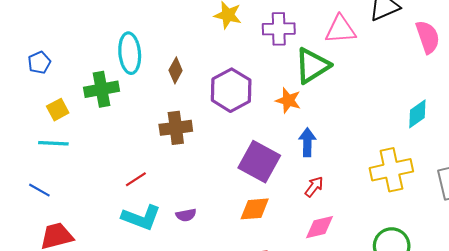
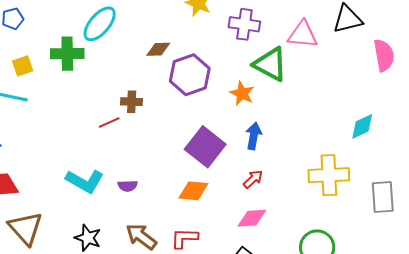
cyan ellipse: (130, 53) -> (100, 24), turned 36
green triangle: (312, 66) -> (270, 64), turned 51
brown diamond: (176, 70) -> (158, 49), moved, turned 50
brown cross: (176, 128) -> (132, 102), size x0.7
red line: (136, 179) -> (109, 122), moved

